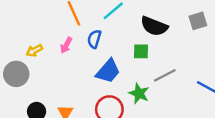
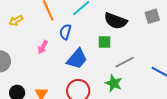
pink arrow: (66, 45) -> (43, 47), moved
yellow arrow: (34, 51) -> (16, 21), moved
green star: (139, 93) -> (114, 83), moved

